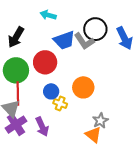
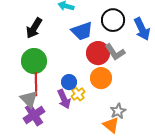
gray L-shape: (84, 41) -> (115, 52), moved
red circle: (45, 62) -> (98, 53), moved
yellow cross: (60, 104) -> (78, 94), turned 32
purple arrow: (42, 127) -> (64, 99), moved

